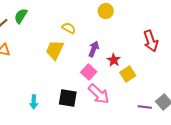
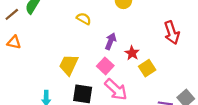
yellow trapezoid: (55, 50) -> (69, 65), moved

